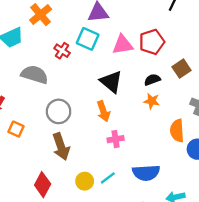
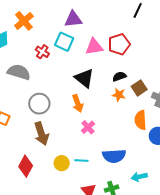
brown square: (182, 69) -> (139, 88), moved
pink cross: (116, 139) -> (88, 127), turned -32
cyan line: (108, 178) -> (81, 160), turned 40

